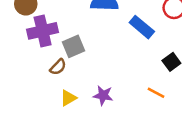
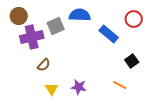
gray square: (73, 46) -> (56, 26), moved
yellow triangle: (68, 98) -> (52, 89), turned -32

